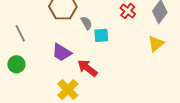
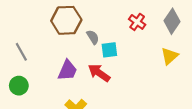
purple trapezoid: (62, 52) -> (67, 70), turned -95
red arrow: (87, 68) -> (99, 73), moved

